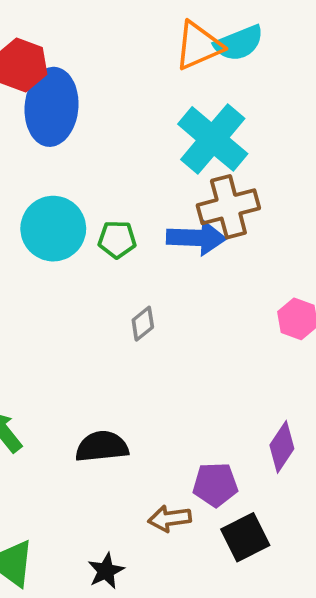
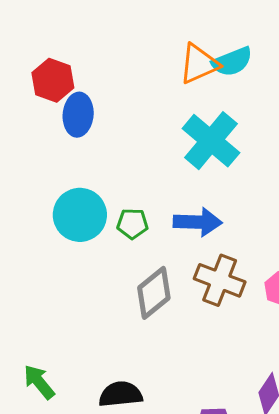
blue ellipse: (52, 107) -> (78, 115), size x0.7
brown cross: (228, 207) -> (220, 280), moved, turned 36
gray diamond: (143, 324) -> (154, 293), size x1.8

